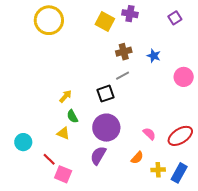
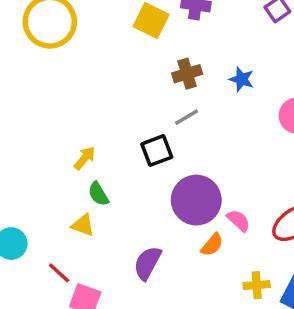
purple circle: (106, 128) -> (196, 200), moved
orange semicircle: (137, 158) -> (212, 245), moved

